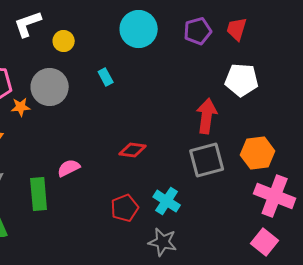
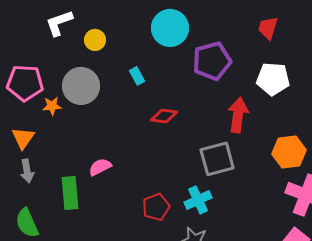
purple pentagon: (198, 31) -> (212, 61), moved, size x1.4
red diamond: (133, 150) -> (164, 116), moved
gray square: (207, 160) -> (217, 159), moved
cyan cross: (167, 201) -> (198, 200), turned 32

